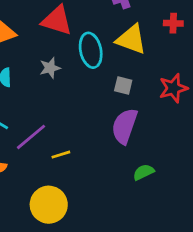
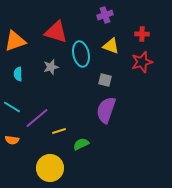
yellow triangle: (131, 39) -> (111, 46), size x0.7
red star: (173, 88) -> (142, 62), moved
green semicircle: (143, 172) -> (81, 144), moved

